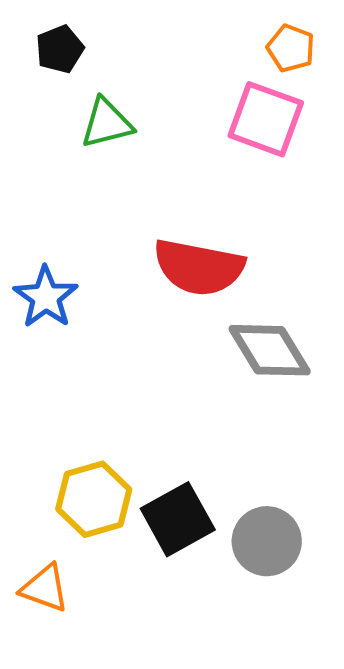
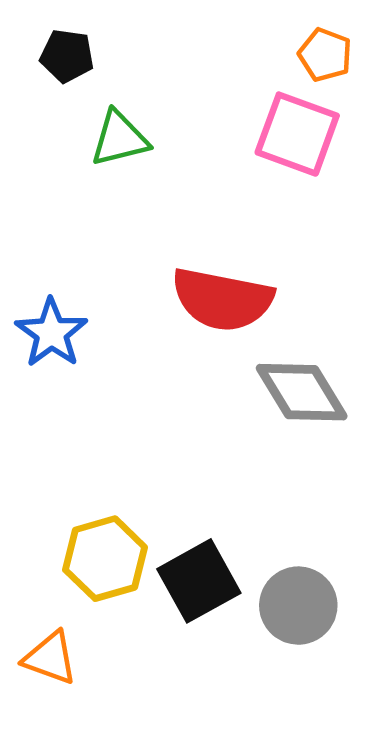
black pentagon: (60, 49) -> (67, 56), turned 30

